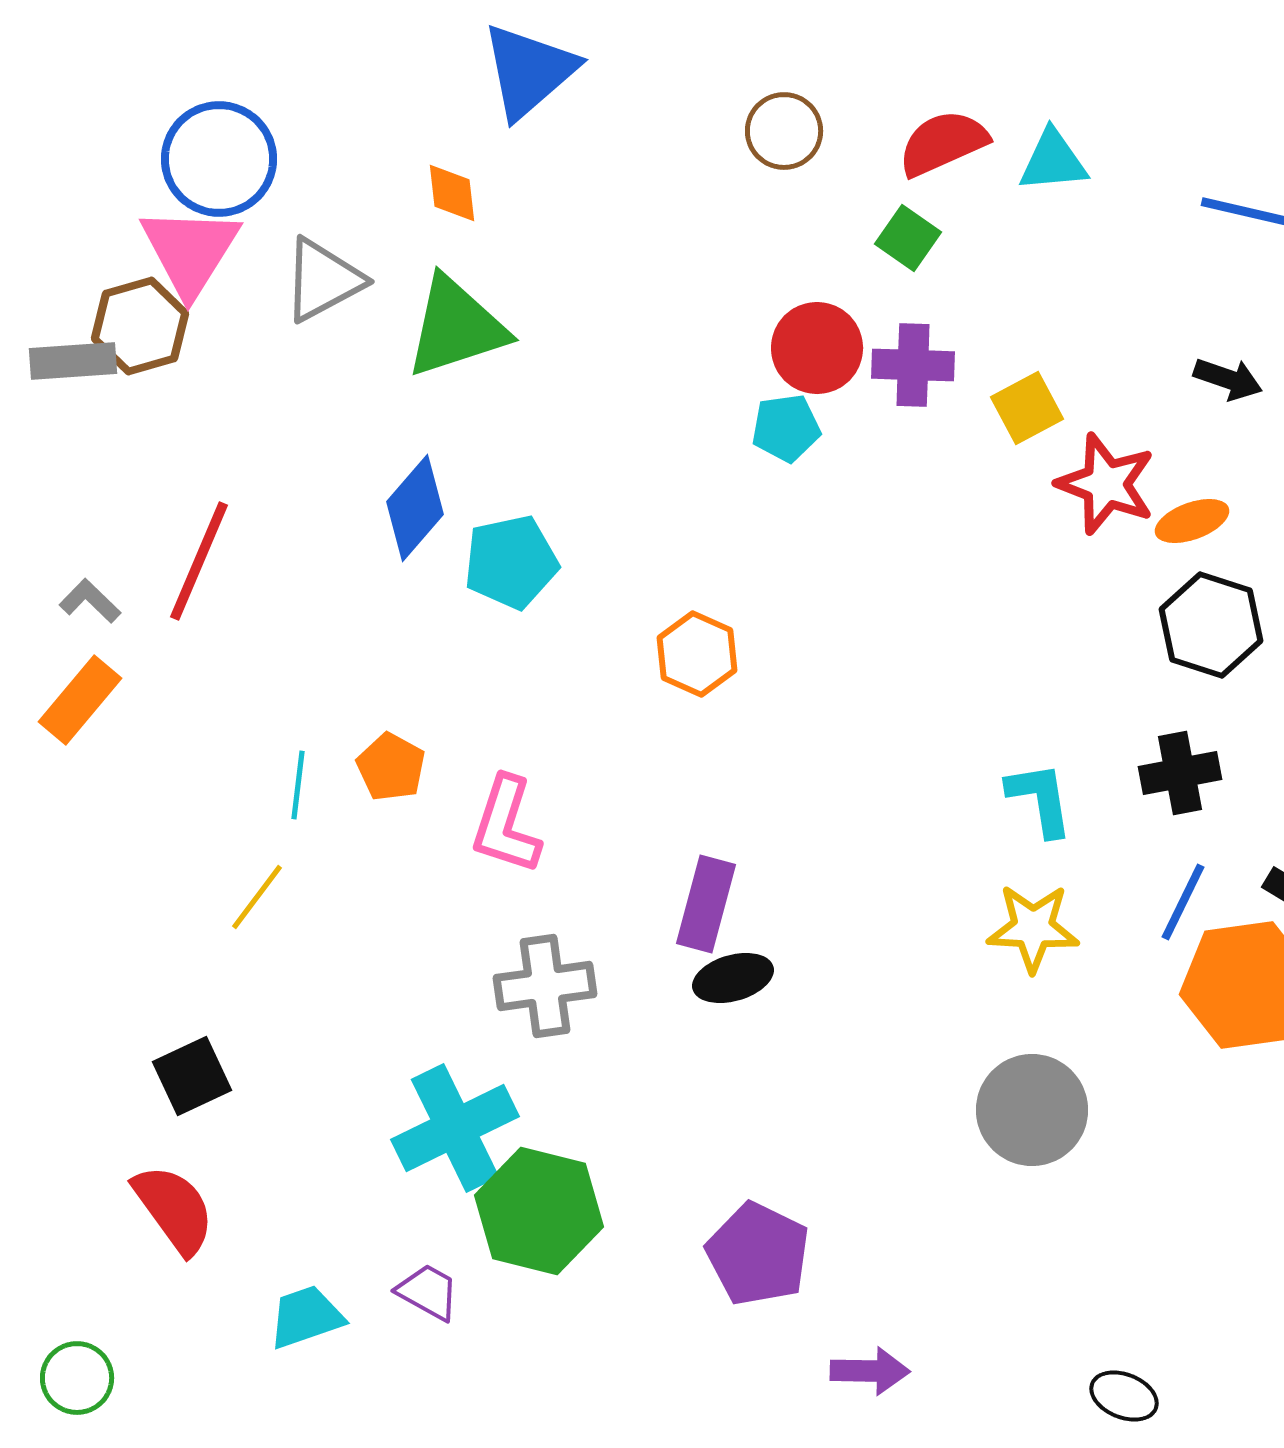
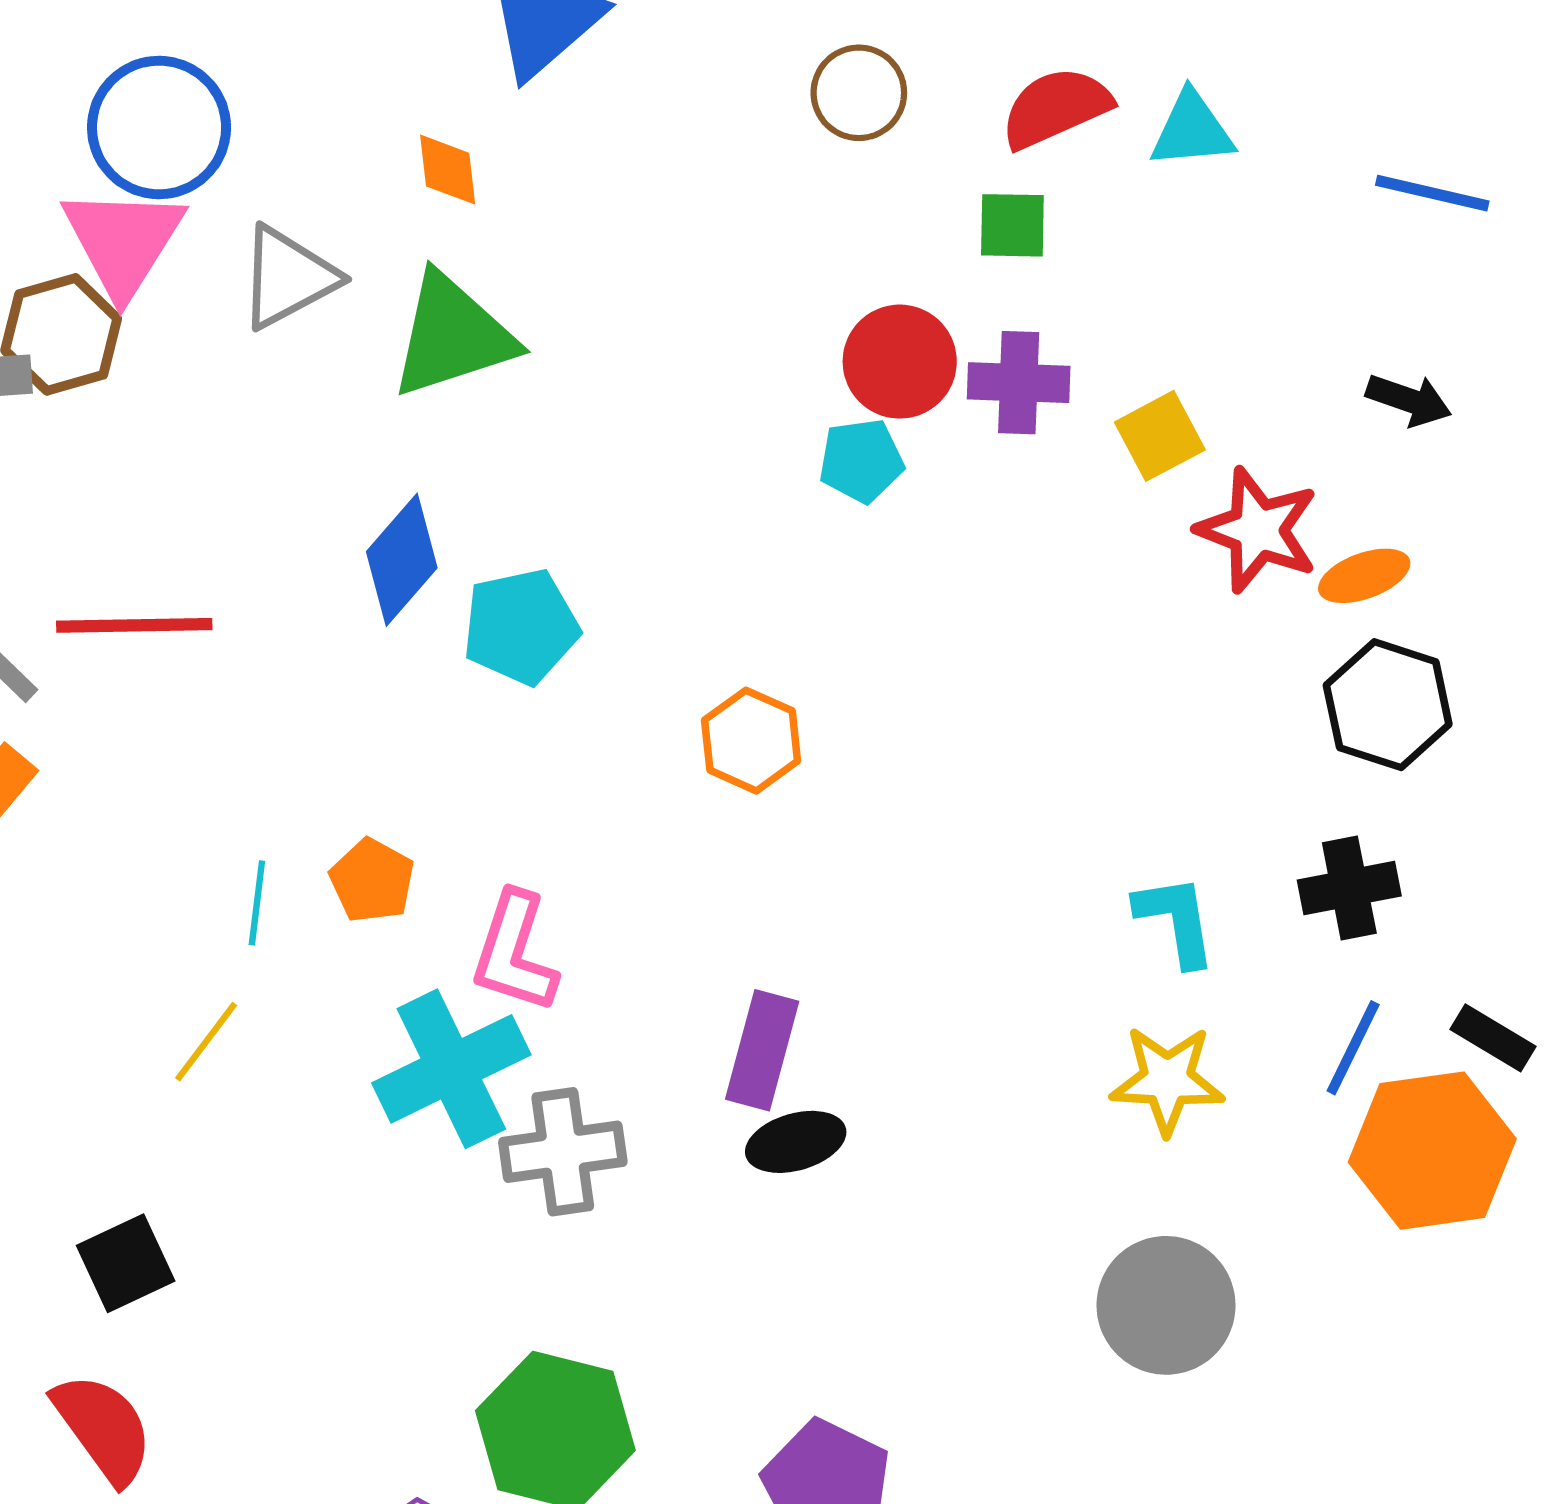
green square: (908, 238) -> (1012, 225), turned -34
red line: (199, 561) -> (134, 625), turned 66
cyan cross: (455, 1128) -> (451, 1069), moved

